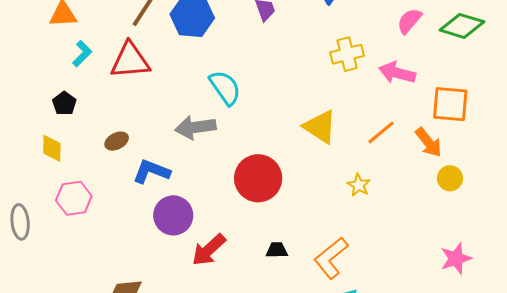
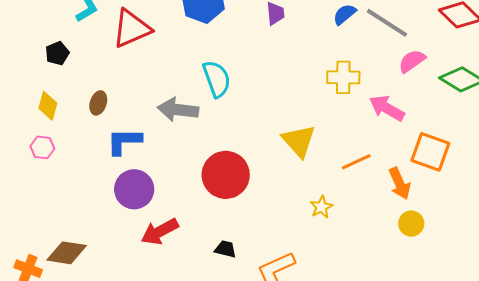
red triangle: (130, 61) -> (132, 28), turned -33
brown ellipse: (117, 141) -> (98, 103), turned -60
yellow diamond: (52, 148) -> (48, 106), moved
blue L-shape: (151, 172) -> (124, 141), turned -36
pink hexagon: (74, 198) -> (42, 147), size x0.7

